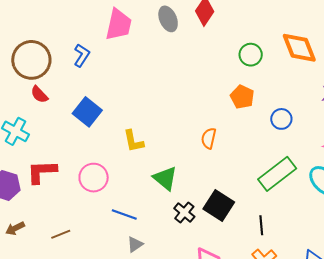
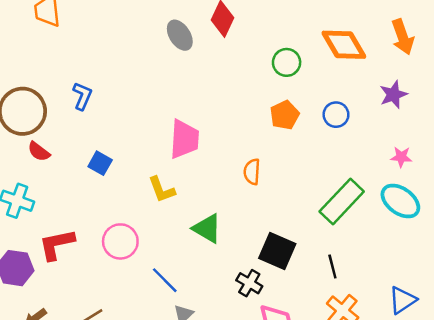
pink trapezoid: (119, 25) -> (184, 139), moved
orange pentagon: (242, 97) -> (285, 115), turned 30
blue square: (87, 112) -> (100, 163), size x0.7
blue circle: (281, 119) -> (336, 115), moved
black cross: (184, 212) -> (249, 283), moved
blue line: (124, 215) -> (165, 280), turned 35

